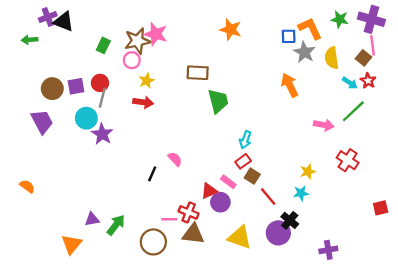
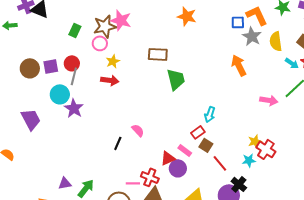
purple trapezoid: (42, 122) -> (31, 119), moved
cyan arrow: (245, 140) -> (210, 114), moved
red cross: (348, 160) -> (266, 149), moved

